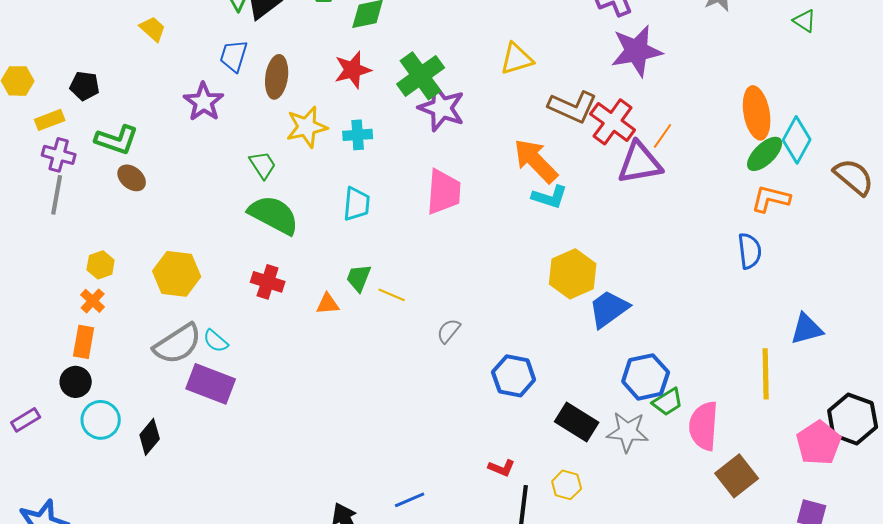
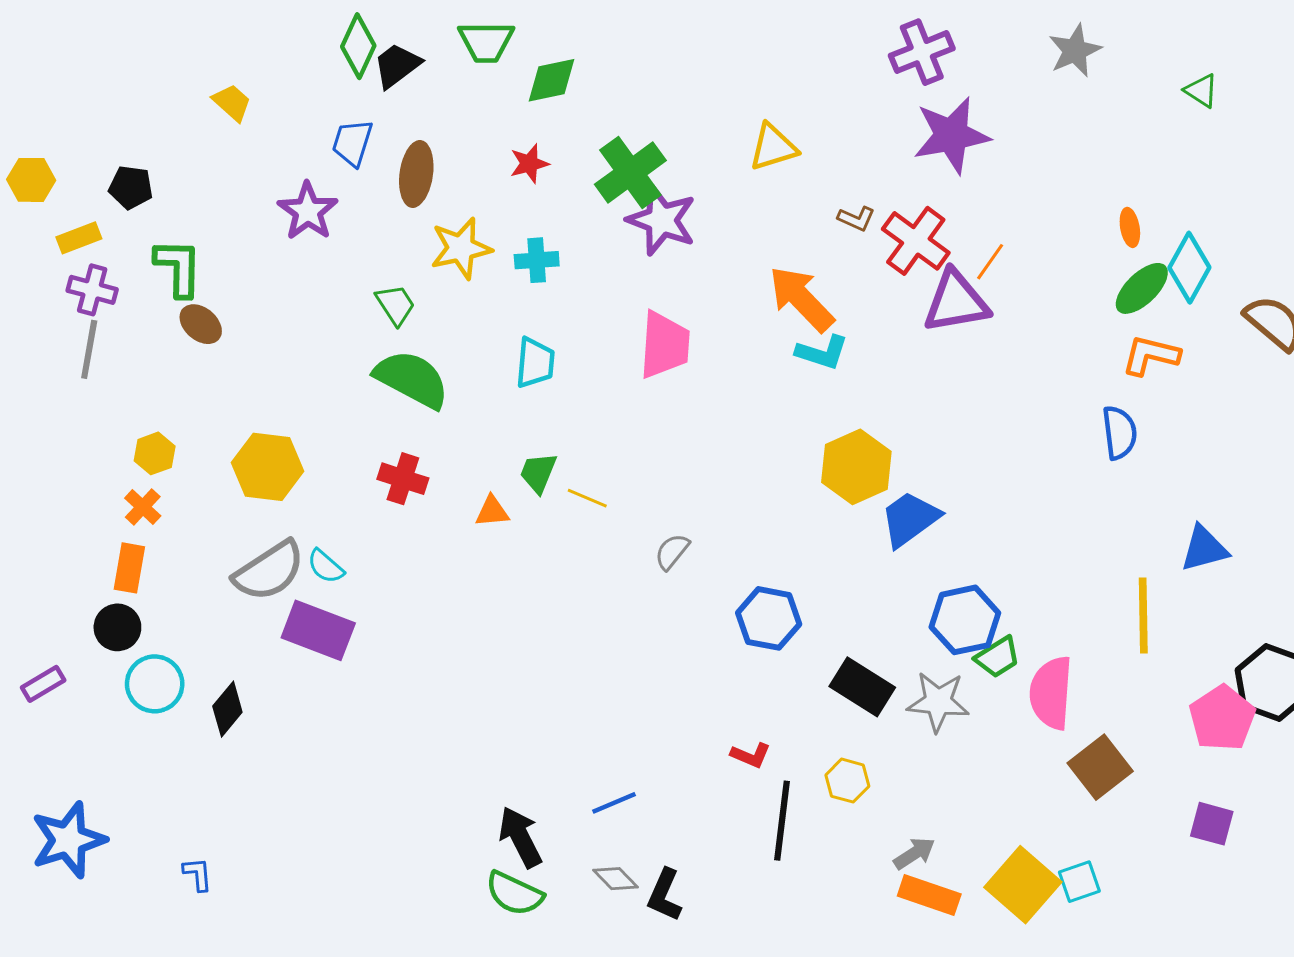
red star: (353, 70) -> (529, 164), size x0.7
brown L-shape: (573, 107) -> (856, 219), size x0.5
orange ellipse: (757, 113) -> (1130, 227), size x0.5
green L-shape: (117, 140) -> (178, 268), turned -108

